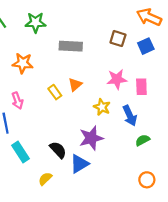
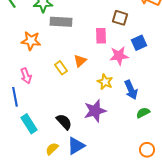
gray rectangle: (71, 46) -> (61, 22), moved
blue square: (146, 46) -> (139, 43), moved
pink rectangle: (141, 87) -> (101, 36), moved
blue triangle: (79, 164) -> (76, 146), moved

